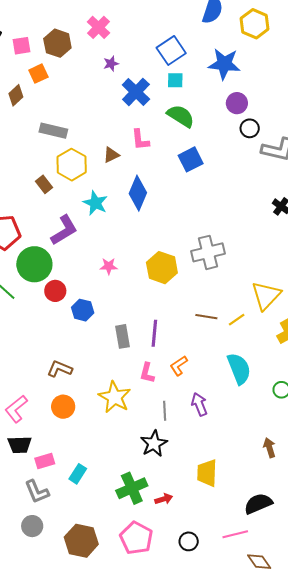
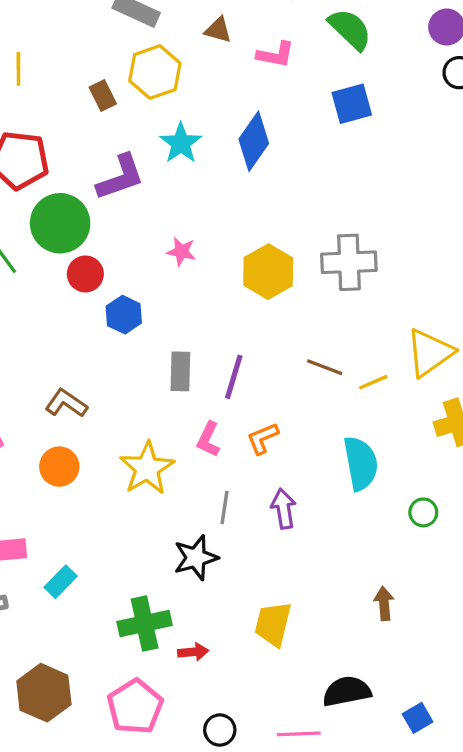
pink L-shape: (140, 140) -> (276, 55), turned -85
brown triangle: (111, 155) -> (218, 30), moved, turned 30

